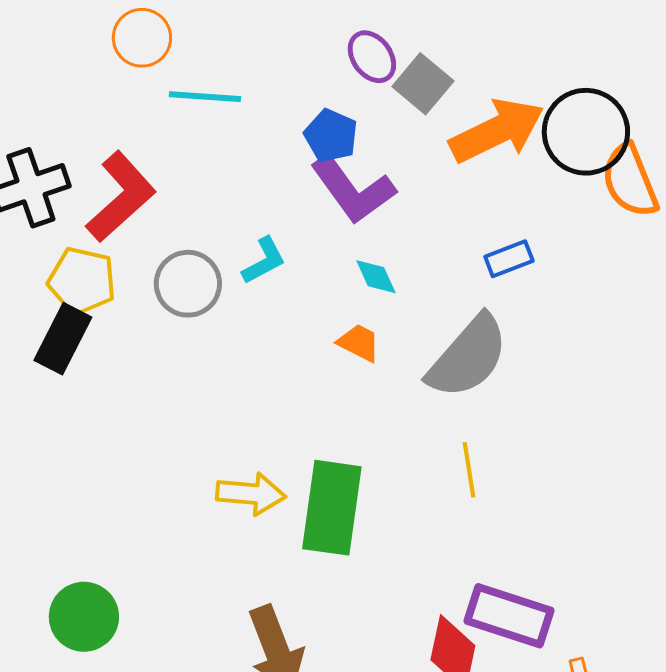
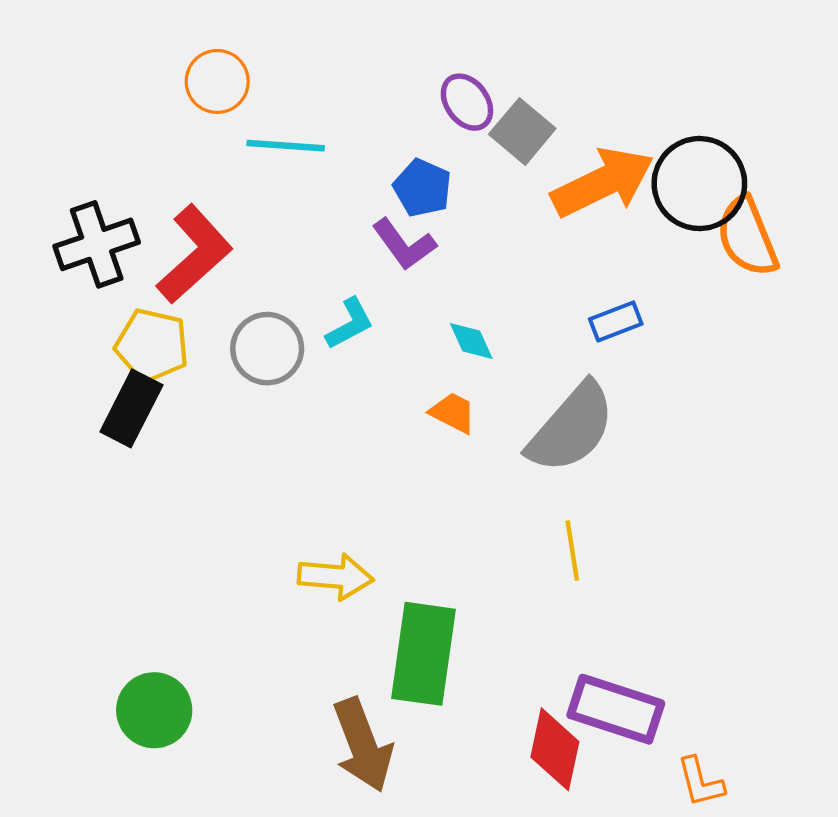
purple L-shape: (353, 190) -> (404, 244), moved, size x0.7
green rectangle: (332, 508) -> (424, 654), moved

